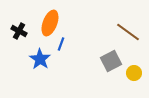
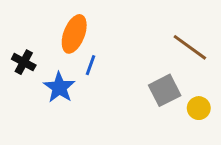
black cross: (19, 31) -> (24, 62), moved

